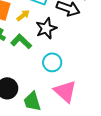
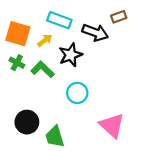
pink triangle: (65, 91) -> (112, 125), moved

